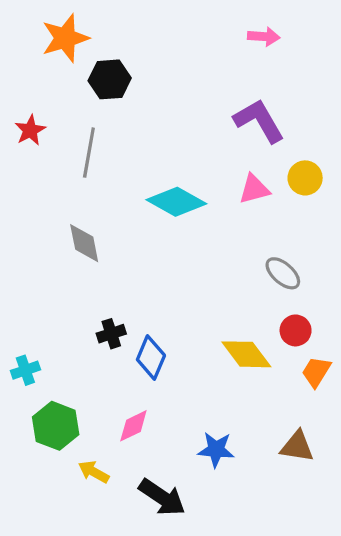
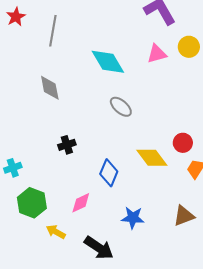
cyan diamond: (176, 202) -> (108, 62), turned 30
gray ellipse: (283, 273) -> (121, 107), moved
blue diamond: (151, 357) -> (109, 173), moved
brown triangle: (297, 446) -> (184, 216), turned -30

